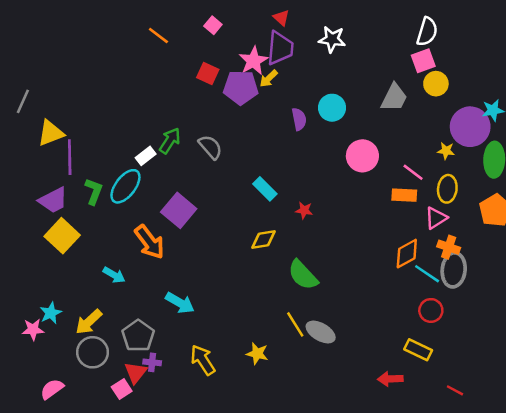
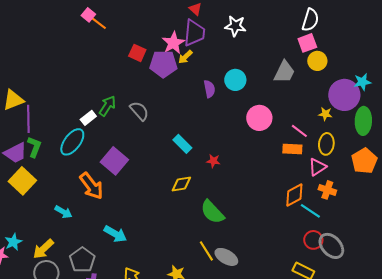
pink square: (213, 25) -> (88, 15), moved
green L-shape: (94, 191) -> (34, 147), moved
gray ellipse: (454, 270) -> (331, 246), moved, turned -48

